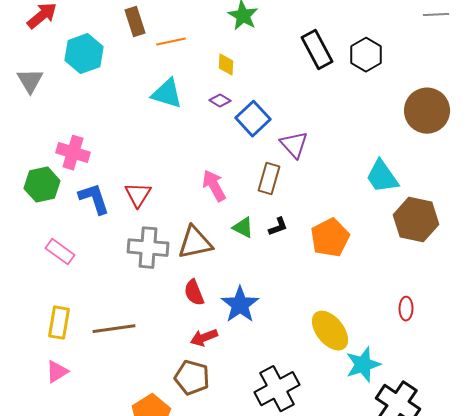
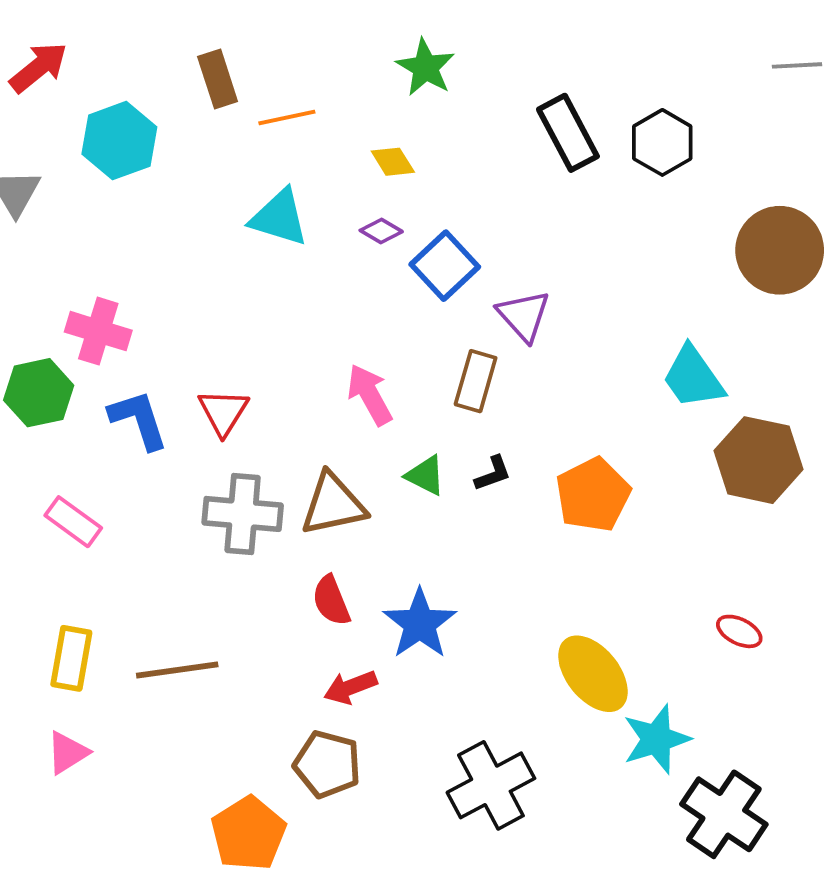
yellow diamond: (226, 65) -> (393, 162), turned -35
red ellipse: (406, 309) -> (739, 631), turned -65

